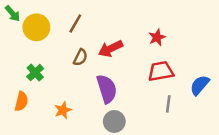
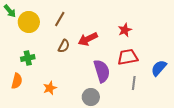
green cross: (35, 73) -> (28, 58), turned 32
purple semicircle: (107, 89) -> (102, 71), moved

